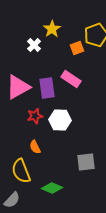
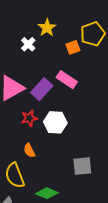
purple rectangle: (47, 88) -> (42, 89), turned 50

